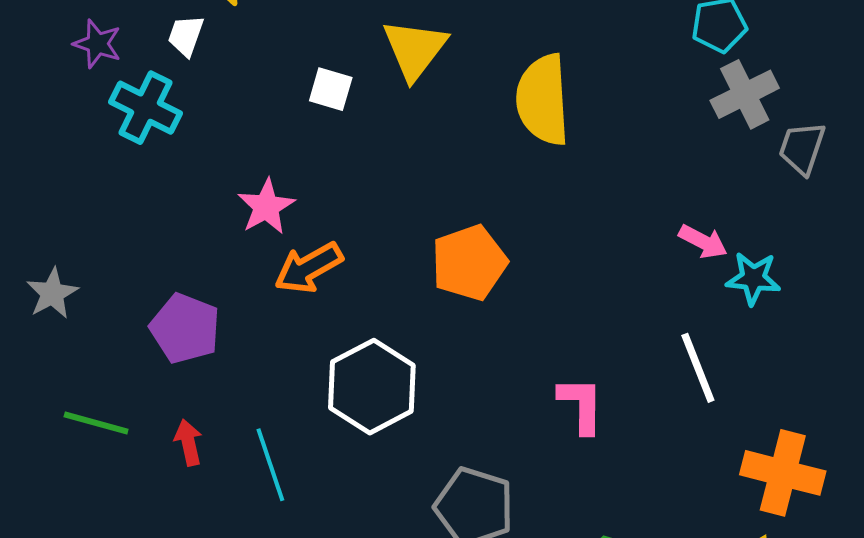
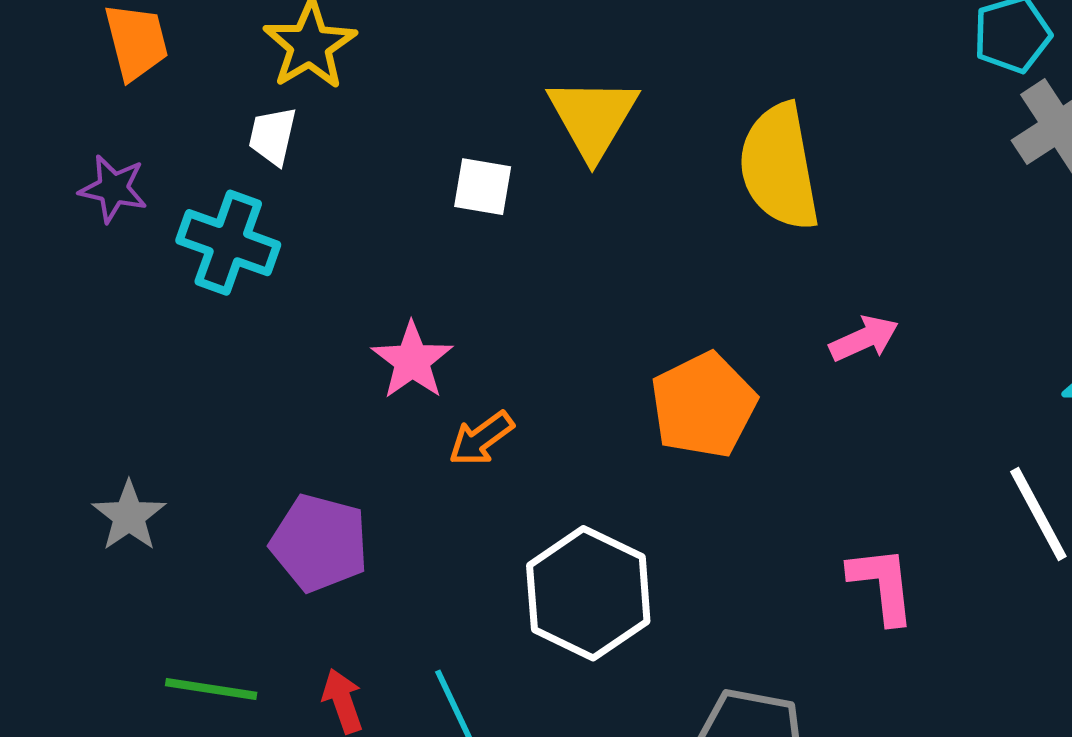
purple star: (97, 44) -> (113, 189), moved
pink arrow: (703, 242) -> (864, 339), moved, turned -45
orange arrow: (309, 268) -> (481, 439), size x0.7

